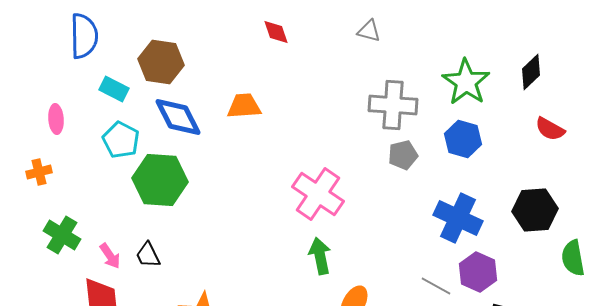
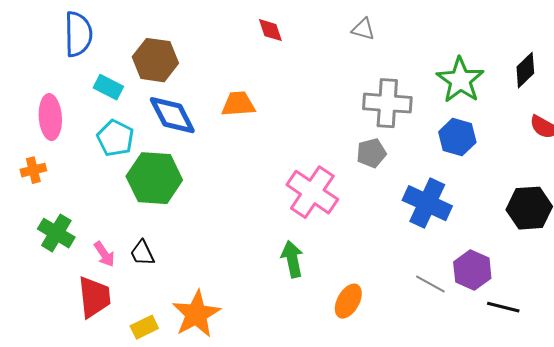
pink ellipse: (56, 119) -> (50, 117), size x1.5
gray pentagon: (403, 155) -> (371, 153), moved
blue cross: (458, 218) -> (427, 203), moved
green arrow: (320, 256) -> (292, 259), moved

